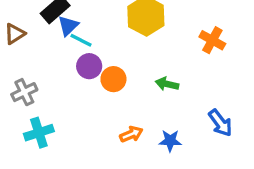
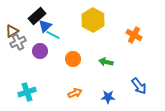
purple circle: (89, 66) -> (40, 51), moved
gray cross: (24, 92) -> (18, 42), moved
orange arrow: (131, 134) -> (75, 93), moved

